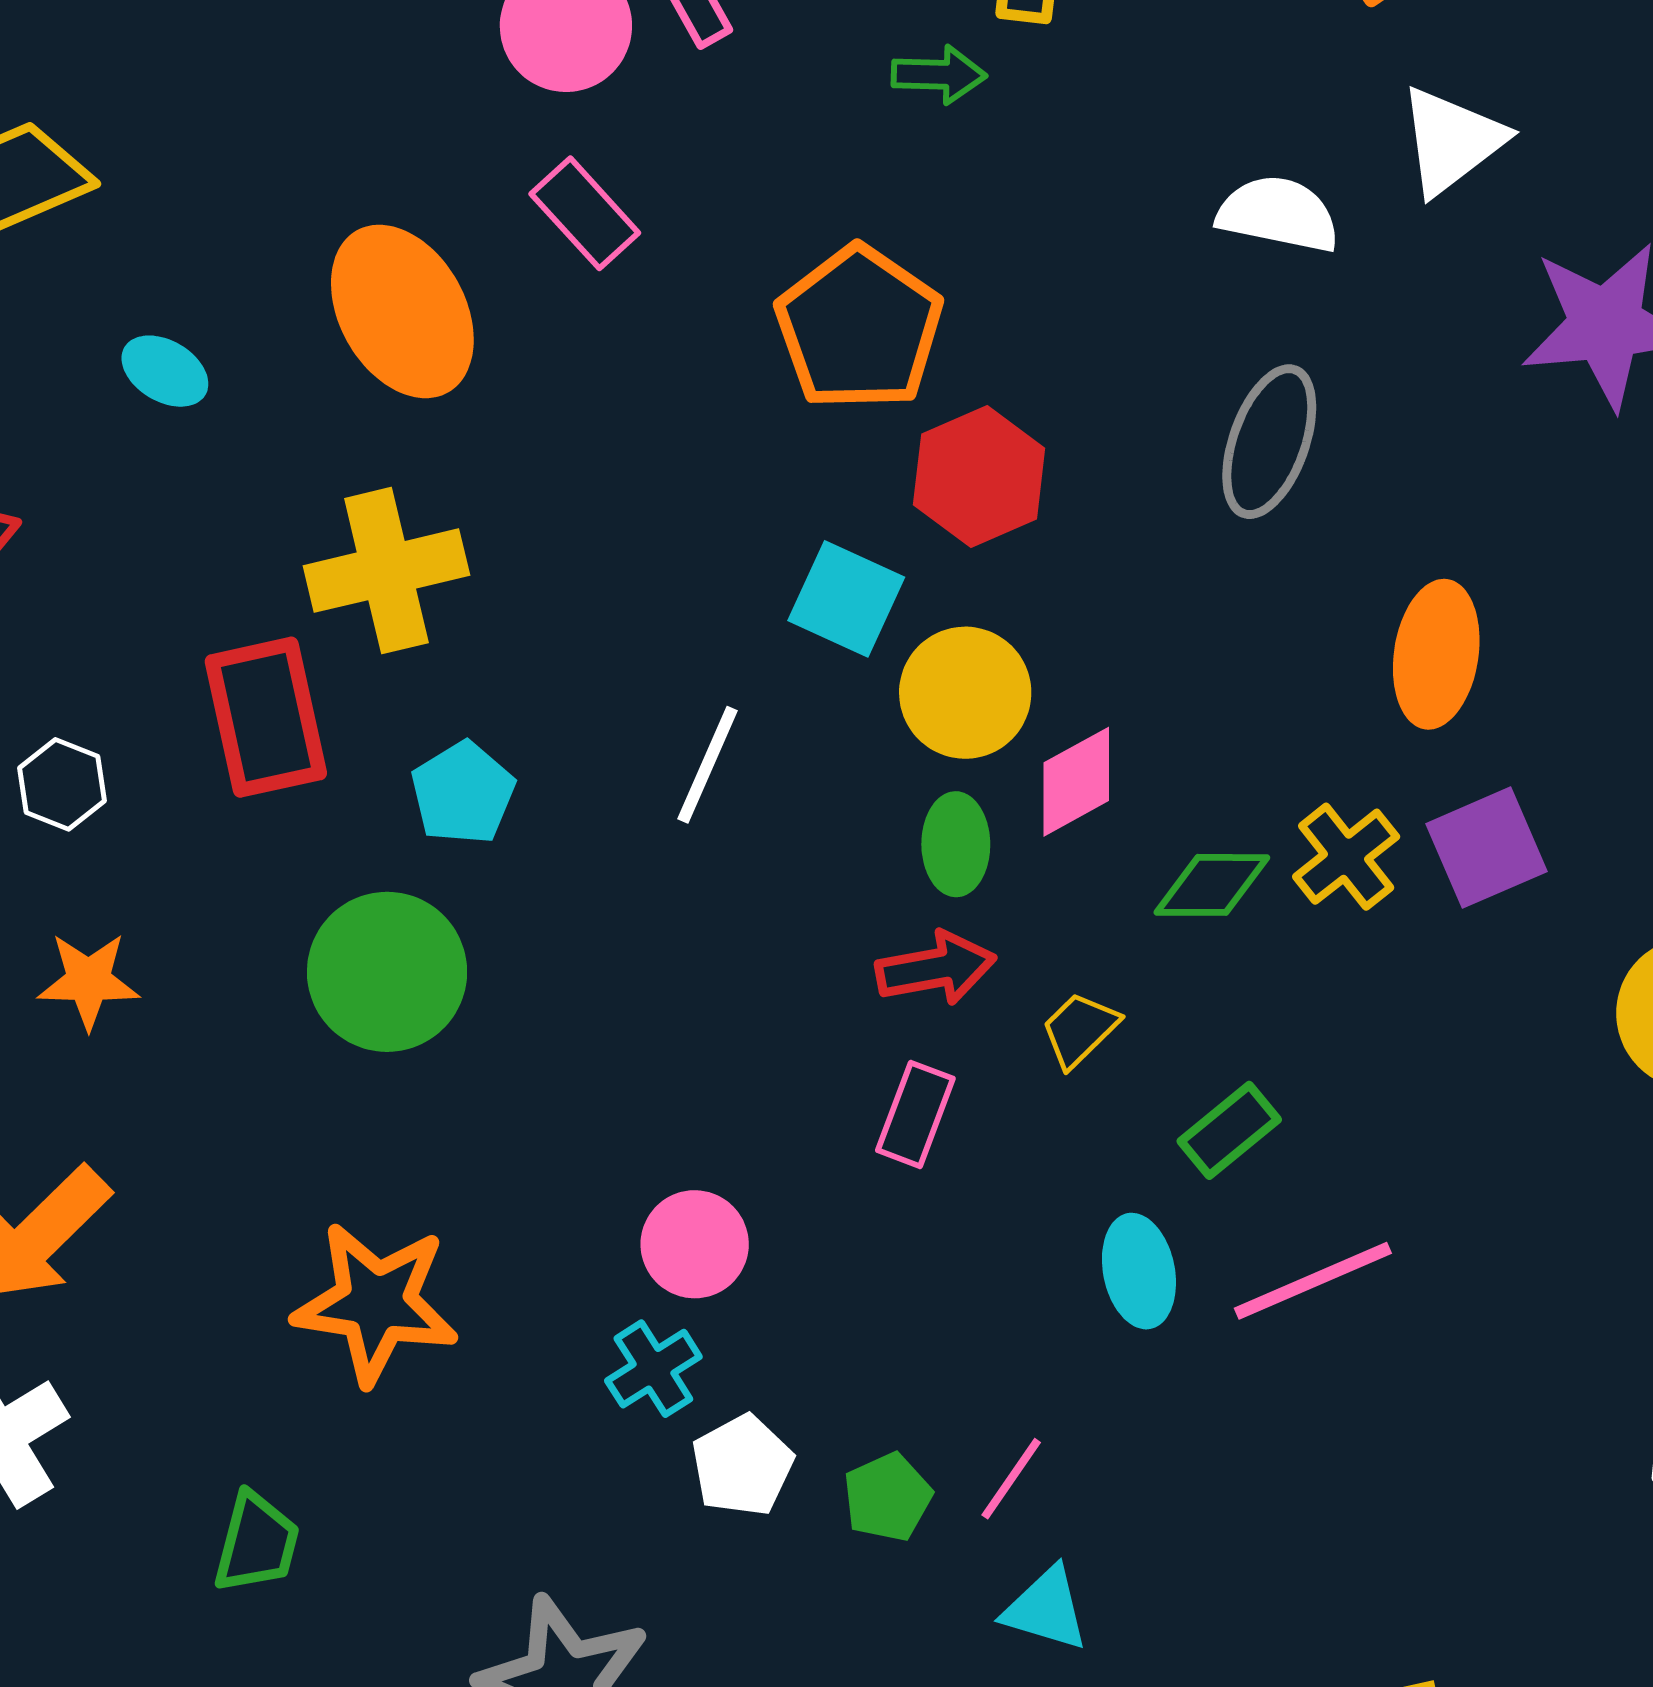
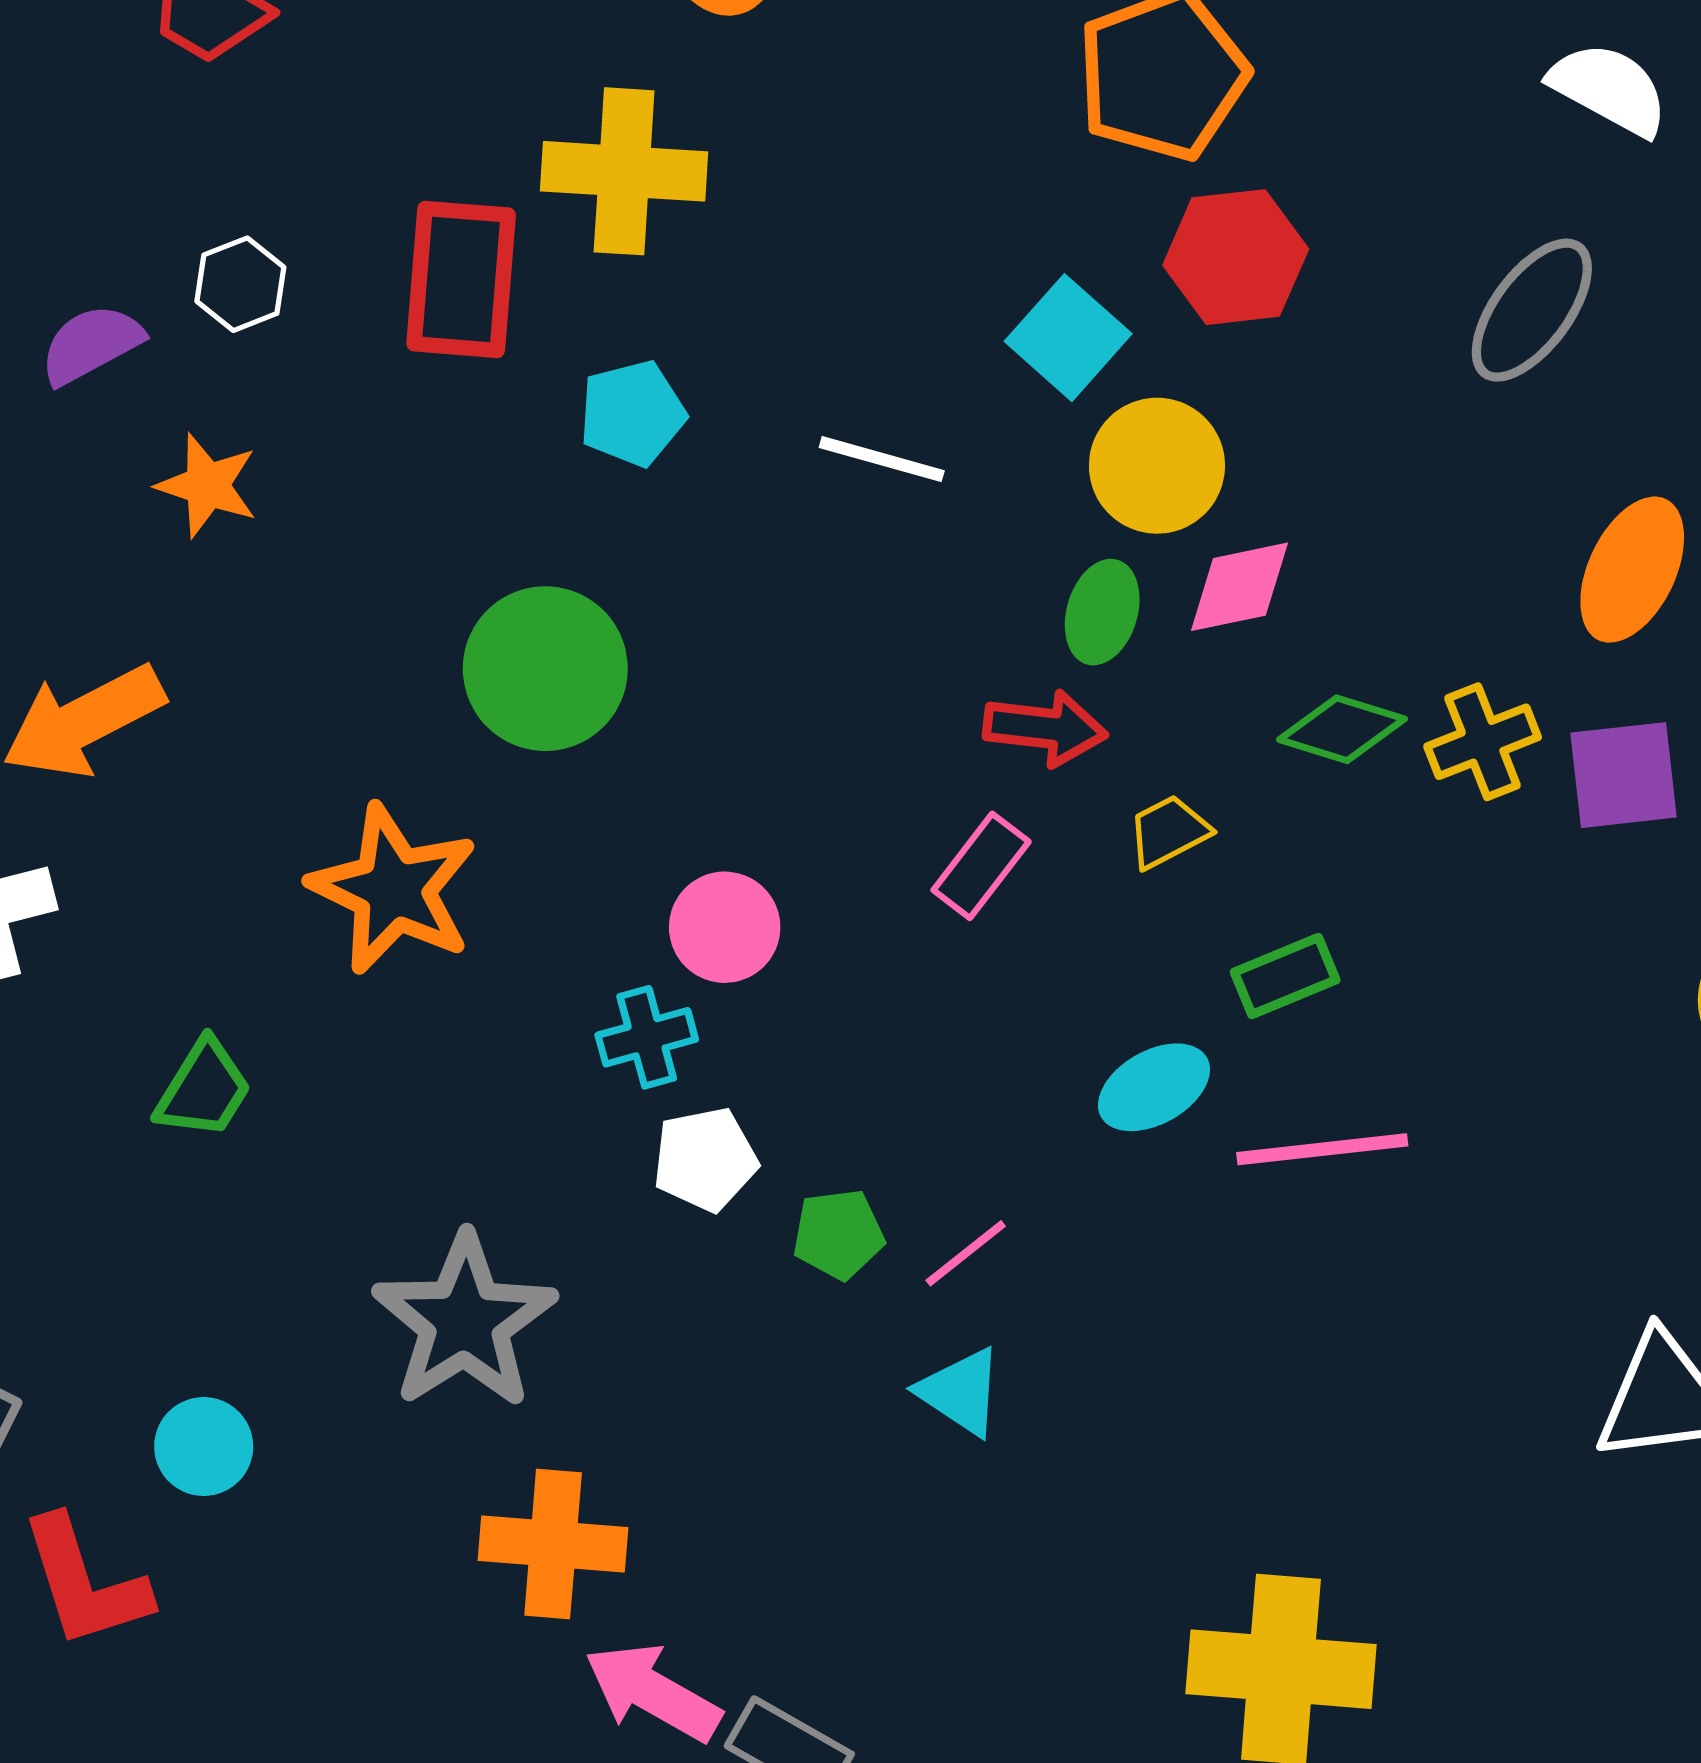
white line: (707, 765) -> (882, 459), turned 65
green circle: (387, 972) -> (545, 669), moved
cyan ellipse: (1139, 1271) -> (1154, 1087), turned 55

